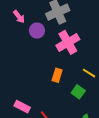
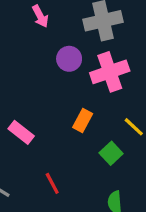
purple circle: (37, 31) -> (69, 59), moved
pink rectangle: (22, 107) -> (21, 132), moved

